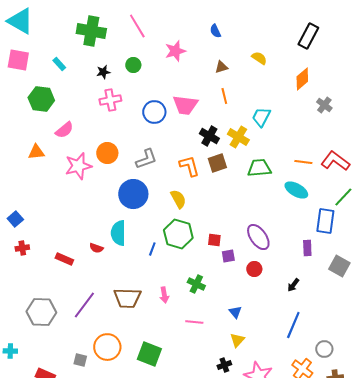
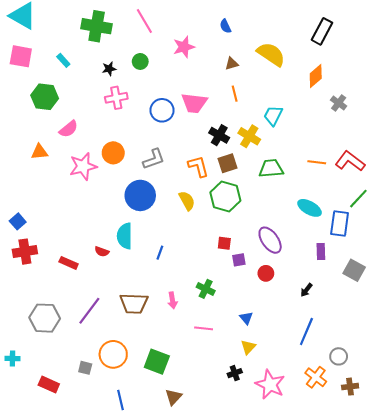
yellow semicircle: (259, 58) -> (271, 54), size x1.8
cyan ellipse: (296, 190) -> (310, 208), moved
green hexagon: (178, 234) -> (225, 196), moved
red cross: (22, 248) -> (25, 252), size x1.6

